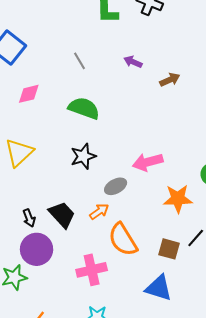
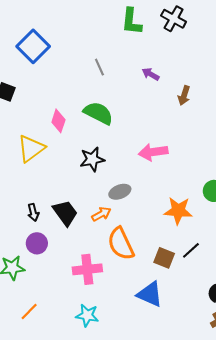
brown arrow: (170, 80) -> (184, 95), turned 126
pink diamond: (29, 94) -> (58, 121), moved, turned -65
pink arrow: (148, 162) -> (153, 152), moved
purple circle: (37, 249) -> (37, 243), size x0.7

